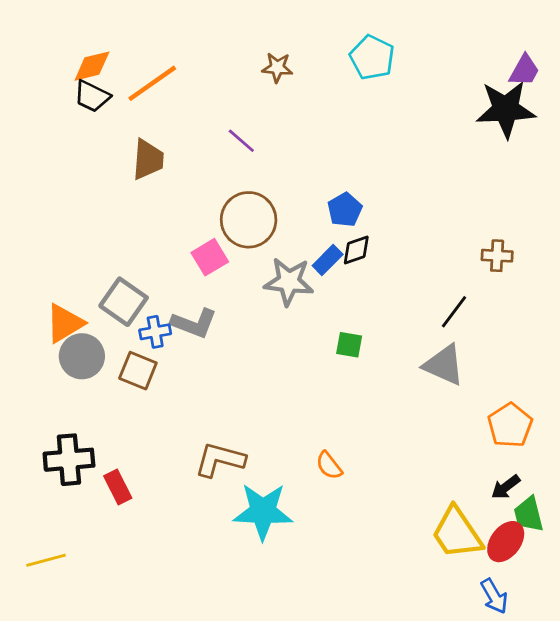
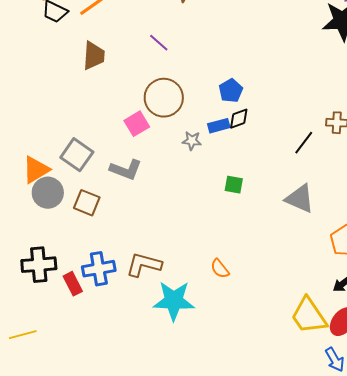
blue rectangle: (328, 260) -> (219, 126), turned 30
gray star: (289, 282) -> (192, 141), size x0.6
black line: (454, 312) -> (304, 143), moved
blue cross: (155, 332) -> (99, 269), moved, size x1.5

